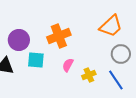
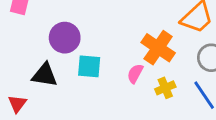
orange cross: (59, 36) -> (158, 48), moved, turned -35

